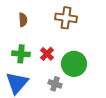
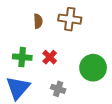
brown semicircle: (23, 20) -> (38, 21), moved
green circle: (74, 64) -> (93, 68), moved

